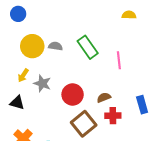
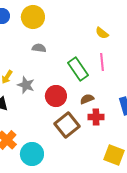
yellow semicircle: (129, 15) -> (102, 33), moved, turned -144
yellow circle: (32, 46) -> (33, 17), moved
green rectangle: (88, 47) -> (78, 69), moved

